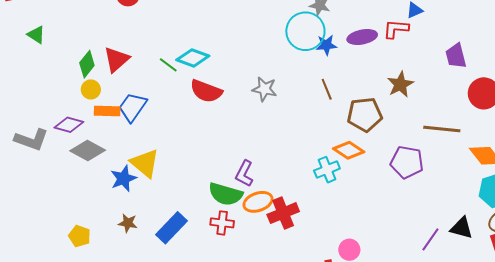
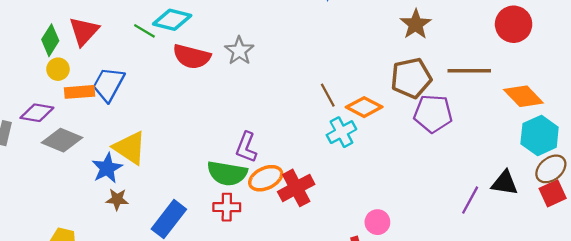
gray star: (264, 89) -> (239, 51), moved, turned 30
brown line: (327, 89) -> (328, 95), moved
brown pentagon: (365, 114) -> (411, 78), moved
brown star: (128, 223) -> (117, 199), moved

